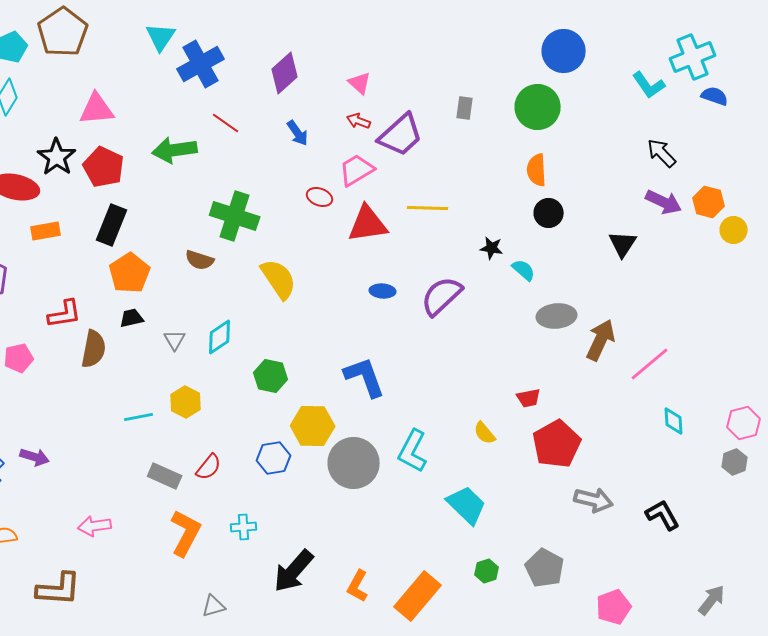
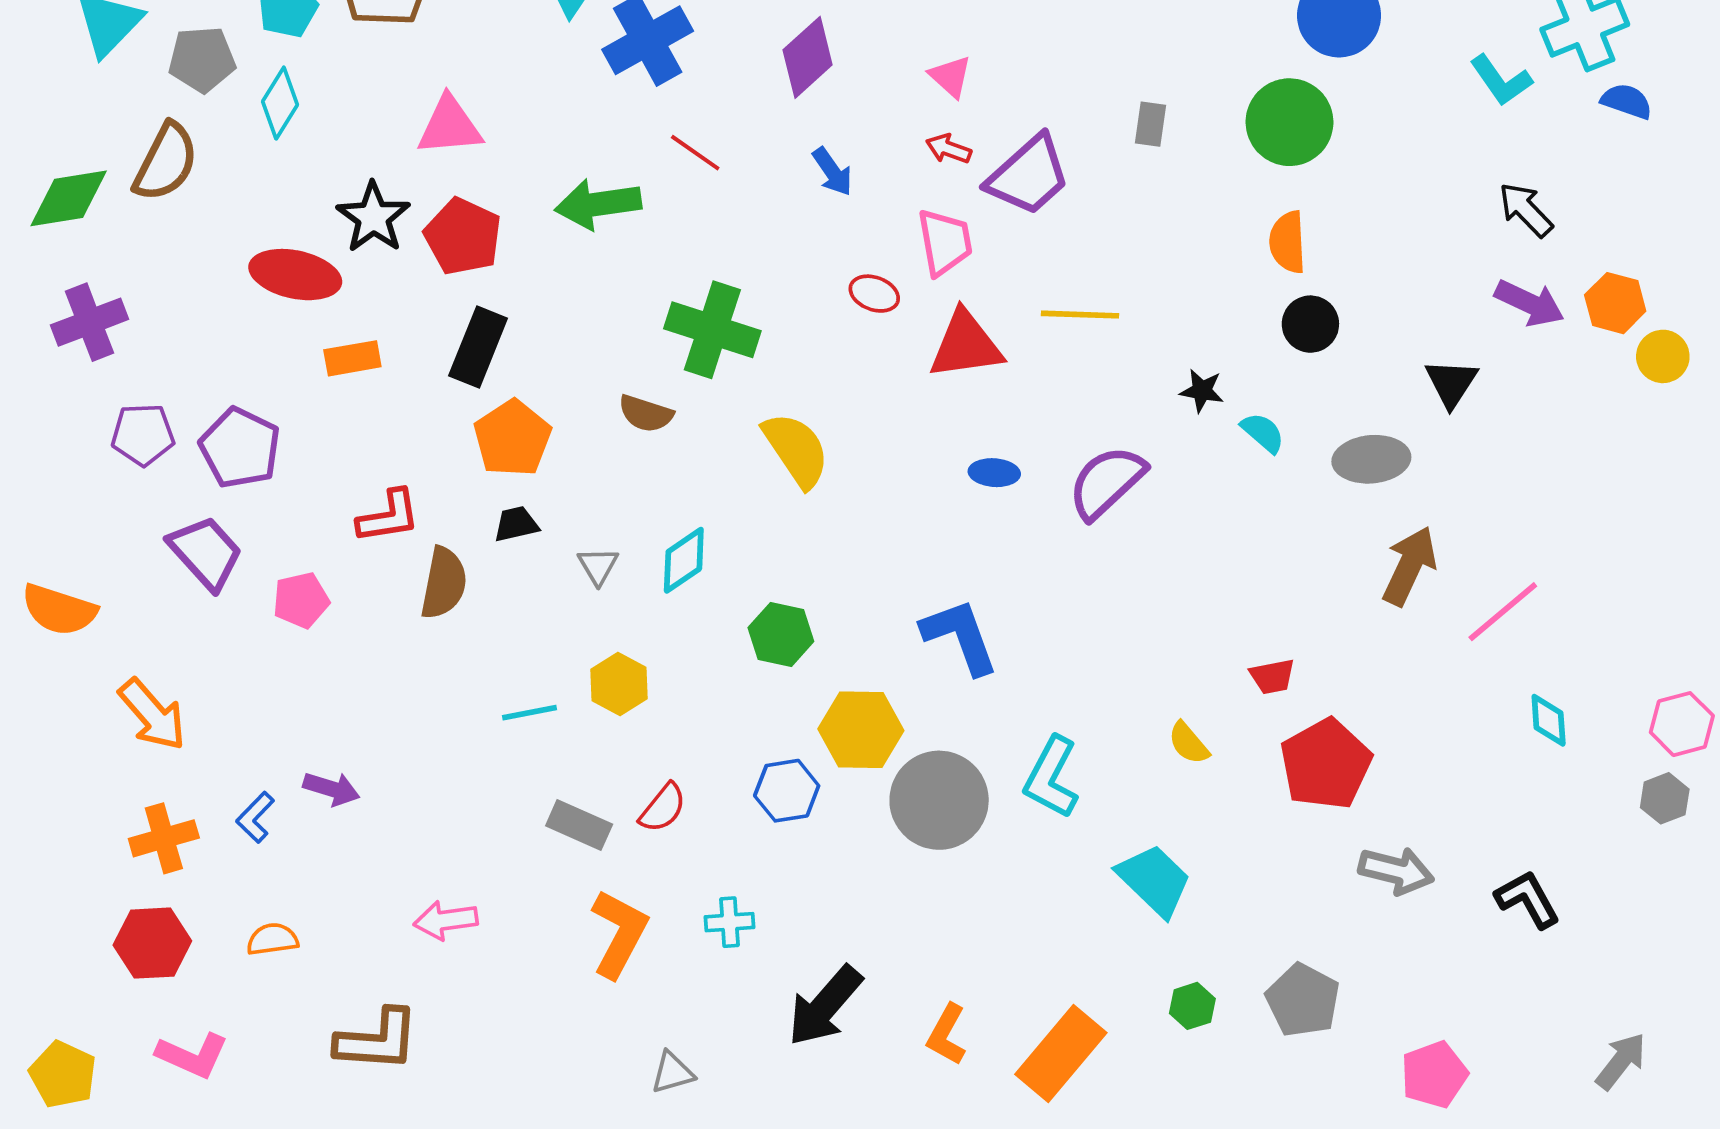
pink trapezoid: (357, 170) -> (945, 242), turned 111
gray ellipse: (557, 316) -> (1371, 459), moved

